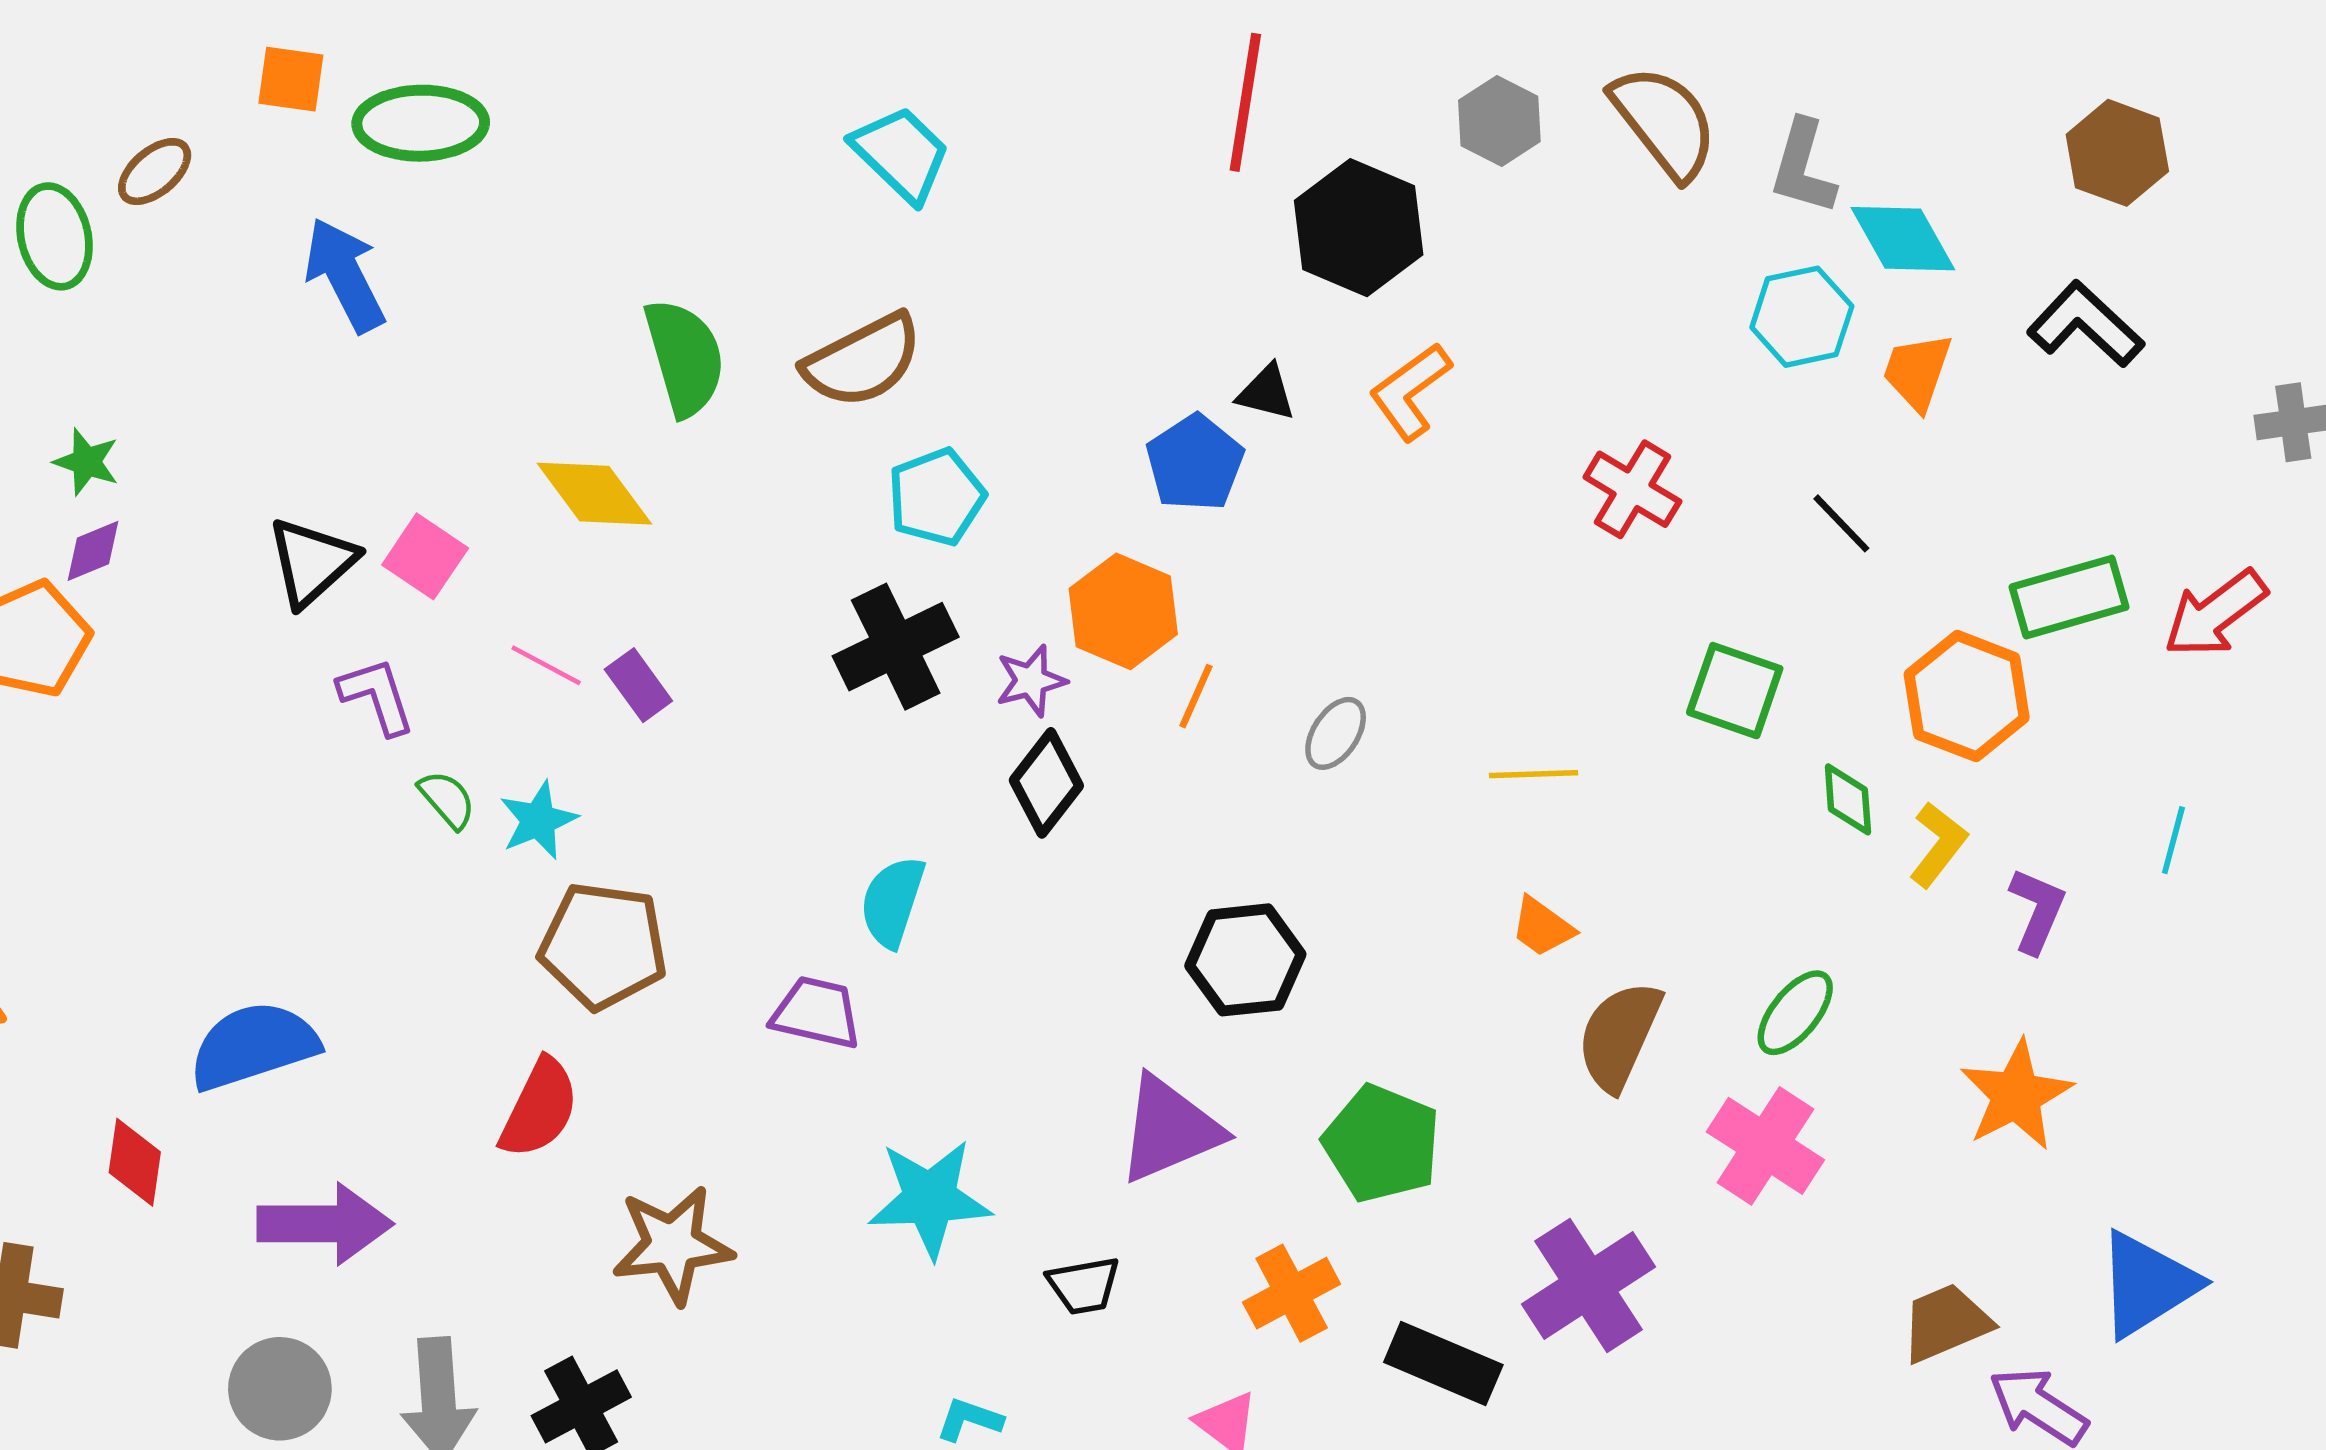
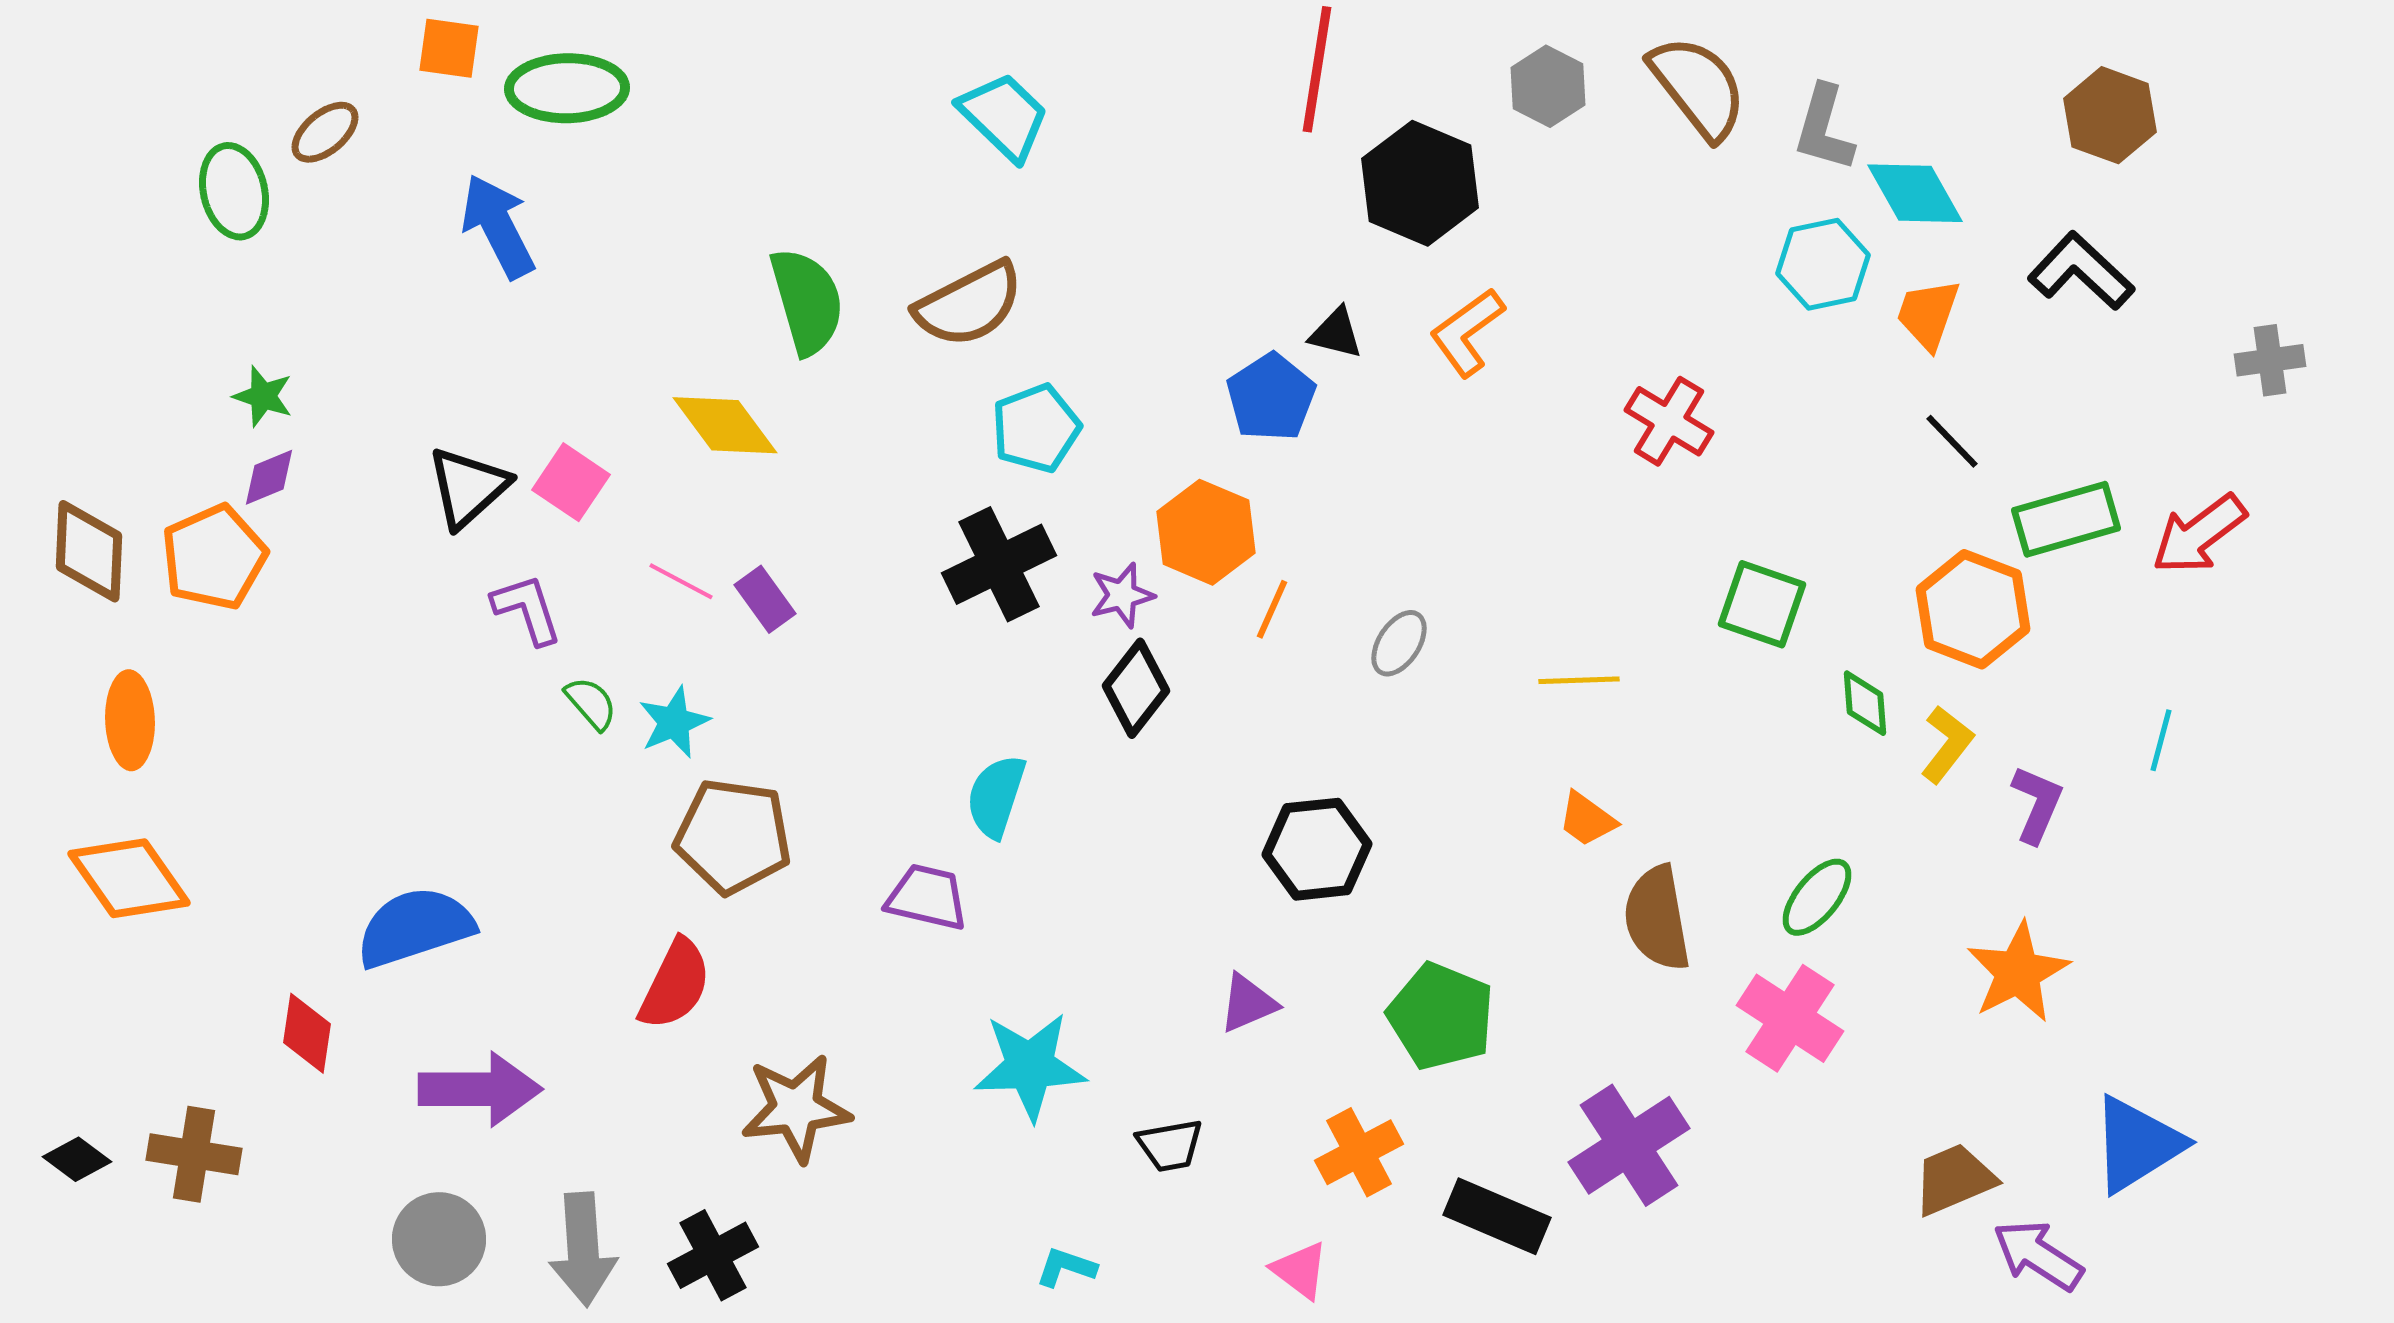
black line: (1841, 523) -> (1952, 441), moved
brown semicircle: (1619, 1036) -> (1657, 918), turned -34
purple triangle: (1169, 1129) -> (1248, 1003), size x0.6

